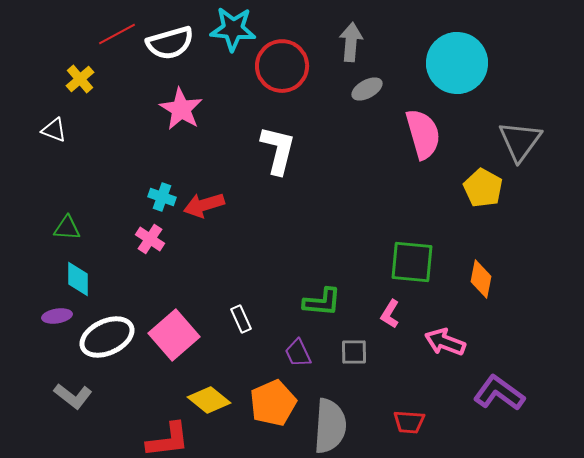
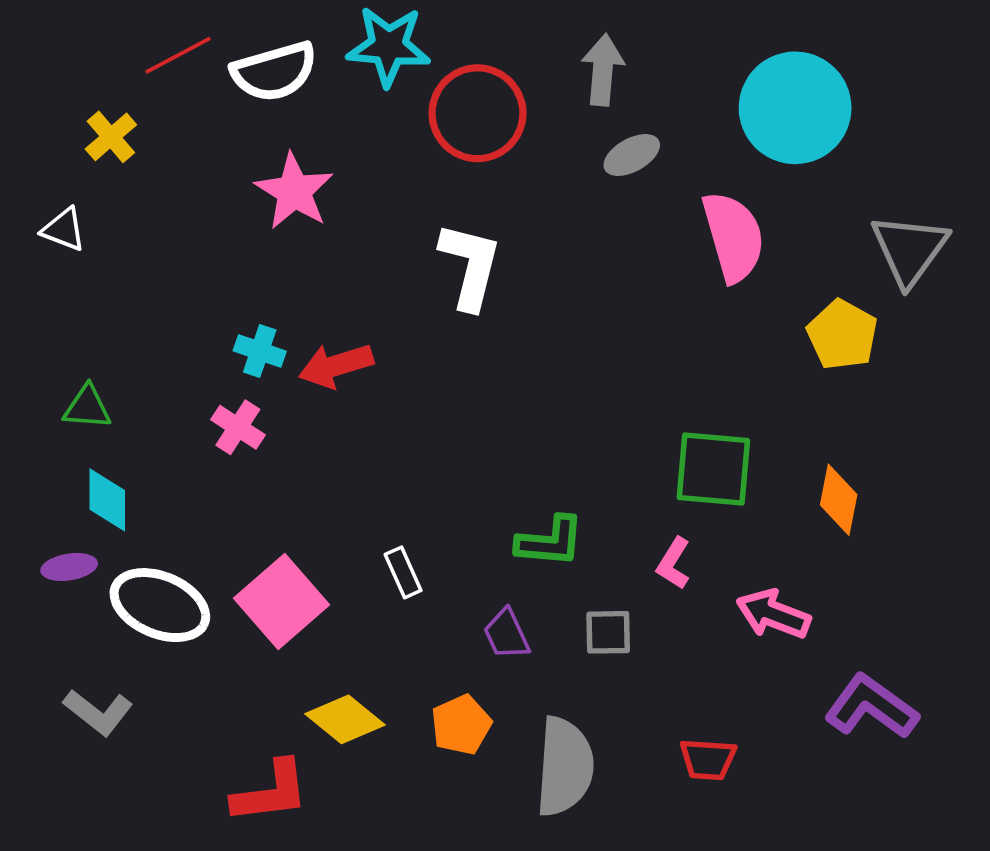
white ellipse: (107, 337) -> (160, 605), turned 48
orange pentagon: (273, 403) -> (461, 725), size x0.7

